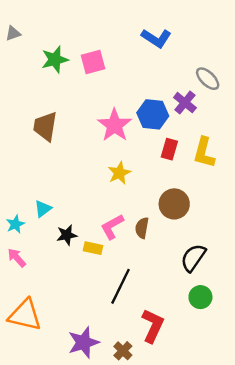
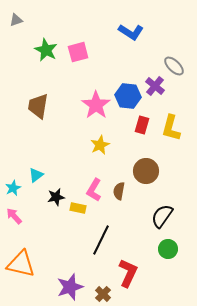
gray triangle: (13, 33) -> (16, 20), moved
green star: (55, 60) -> (46, 50), turned -30
pink L-shape: (112, 227) -> (94, 190), turned -30

